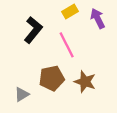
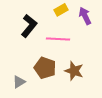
pink line: (67, 45) -> (58, 39), turned -60
brown pentagon: (52, 78) -> (45, 68), turned 30

